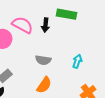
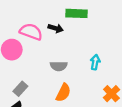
black arrow: (45, 25) -> (56, 28), turned -72

